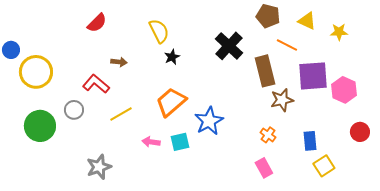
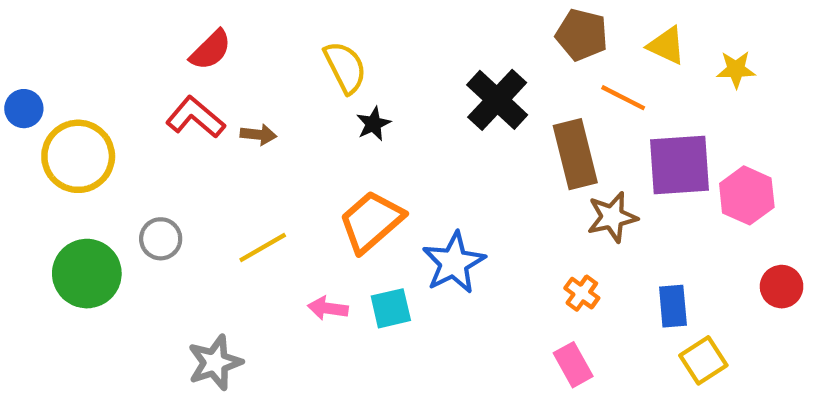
red L-shape: (96, 84) -> (195, 117), moved

